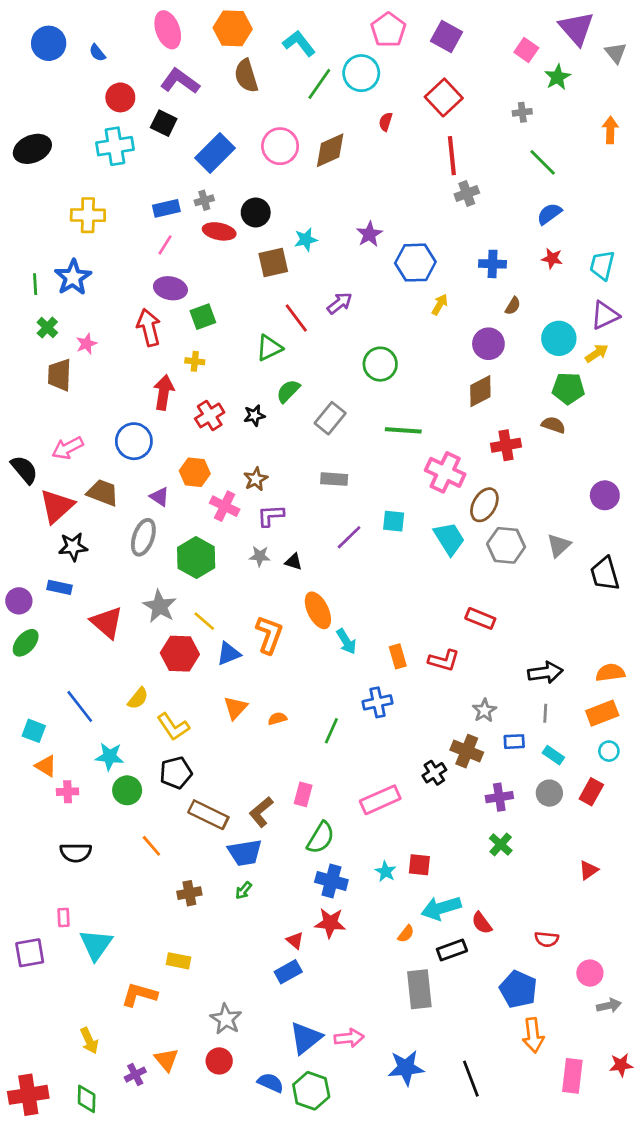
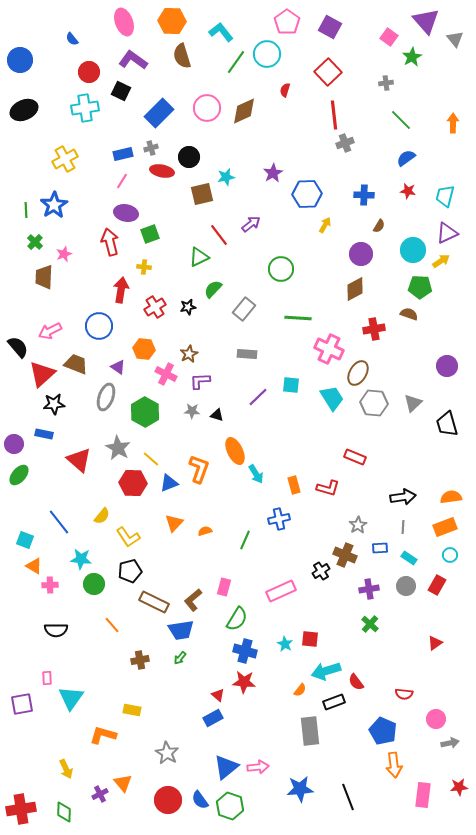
blue circle: (49, 43) -> (20, 60), moved
orange arrow: (610, 130) -> (453, 123), moved
yellow cross: (88, 215) -> (65, 159), turned -30
red circle: (219, 1061) -> (168, 800), moved, size x1.4
blue semicircle: (271, 1083) -> (200, 800), turned -150

